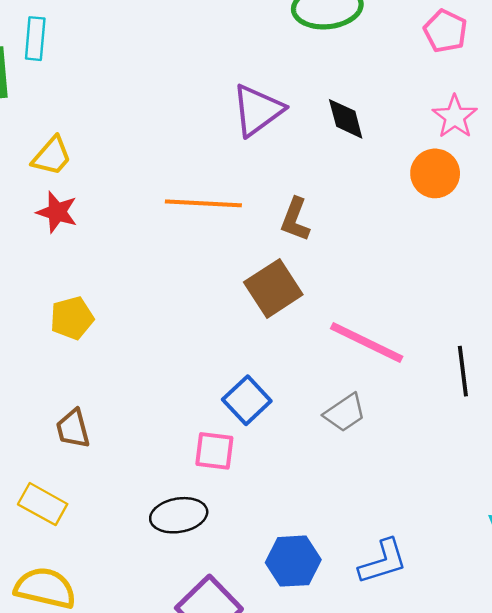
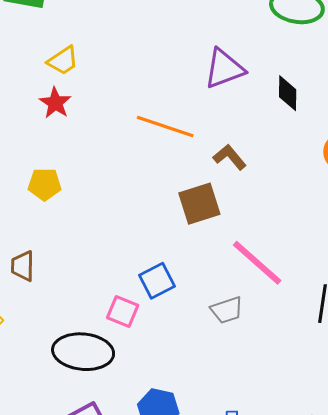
brown L-shape: (295, 219) -> (230, 157), turned 104
black ellipse: (179, 515) -> (83, 352), size x1.4

